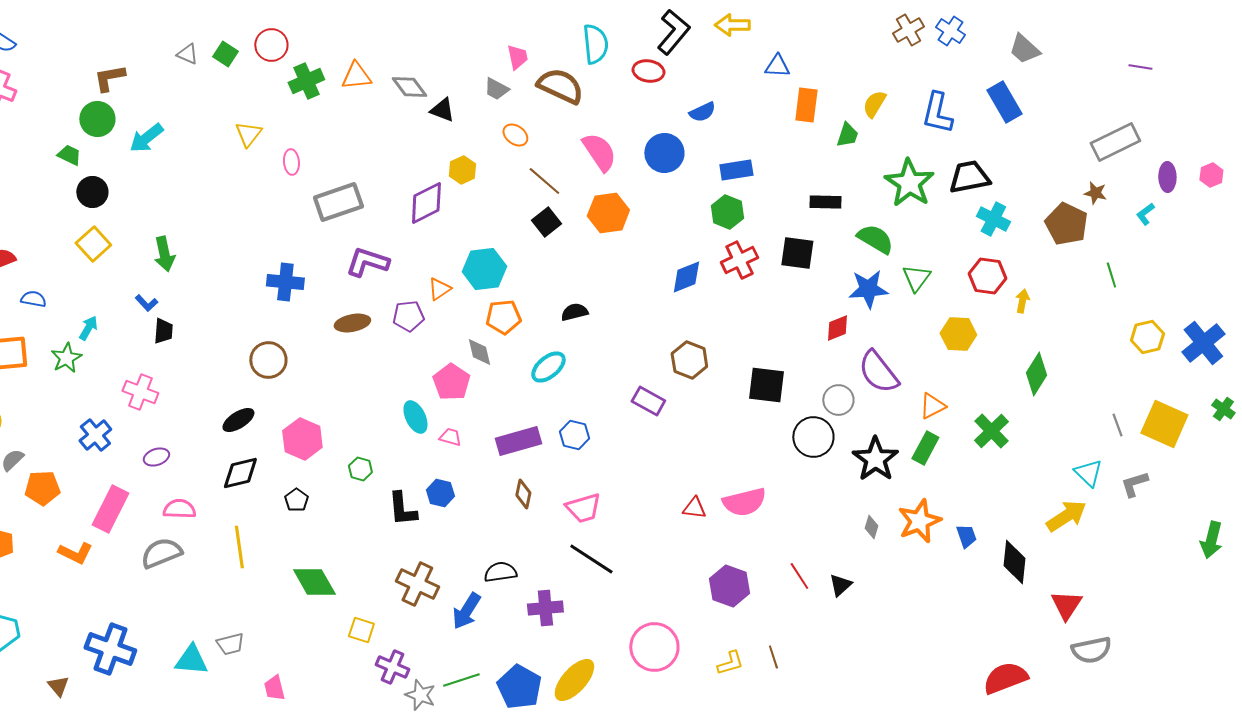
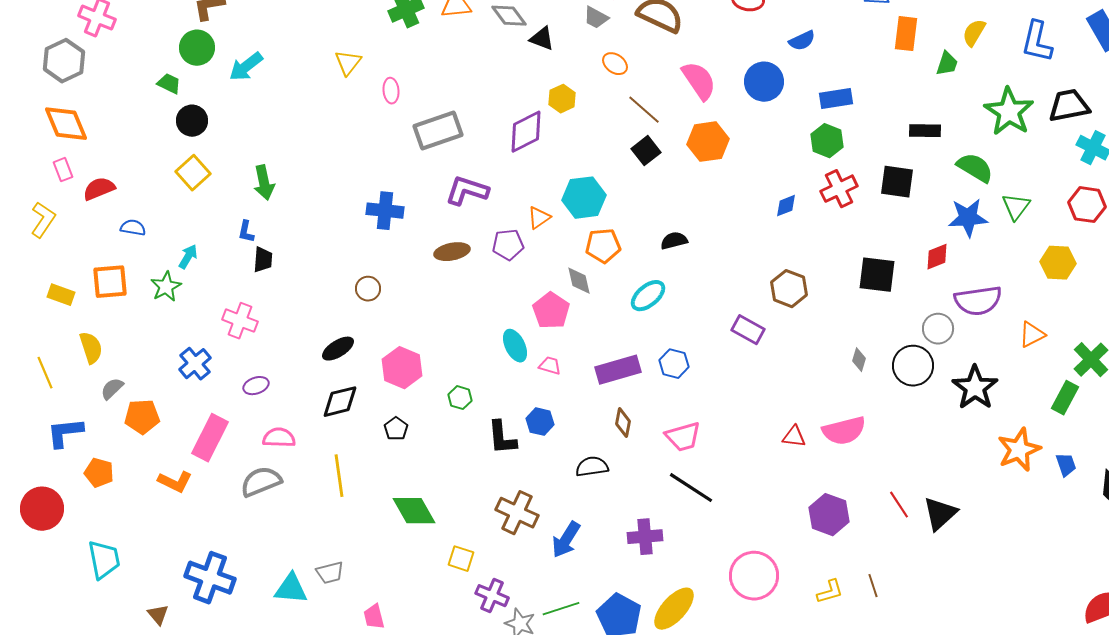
blue diamond: (686, 277) -> (786, 206), size x0.7
blue L-shape: (146, 303) -> (246, 232), turned 55
brown circle: (268, 360) -> (368, 289), size x0.7
purple semicircle: (878, 372) -> (978, 301), turned -60
black square: (766, 385) -> (877, 275), moved
green rectangle: (925, 448) -> (1065, 398), moved
gray diamond: (871, 527) -> (859, 360), moved
black semicircle: (500, 572) -> (592, 467), moved
black triangle: (840, 585) -> (940, 514), size x1.5

